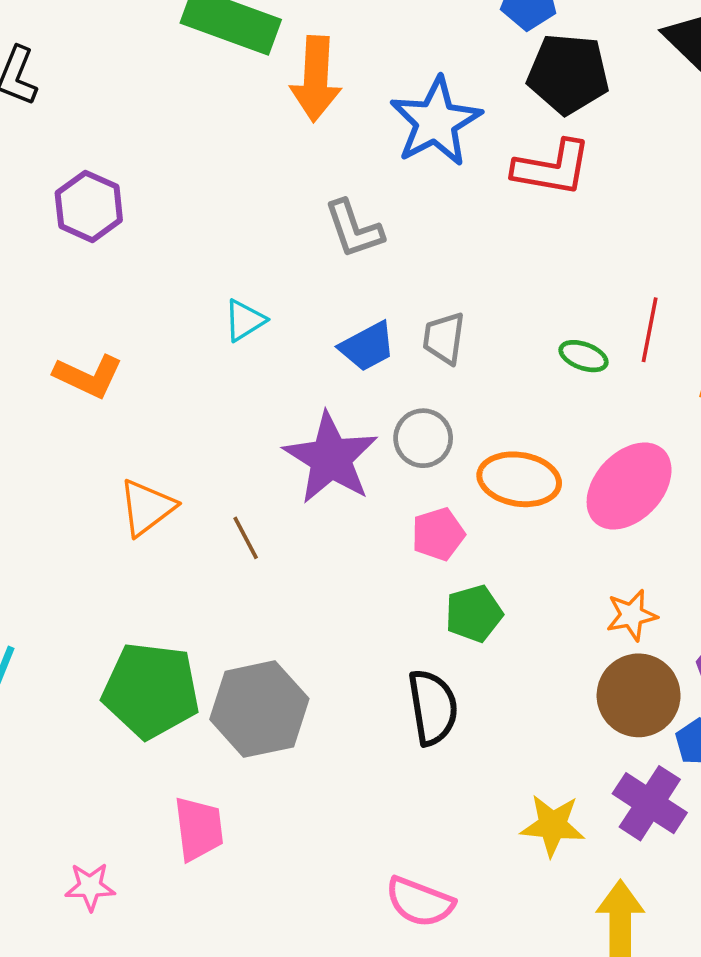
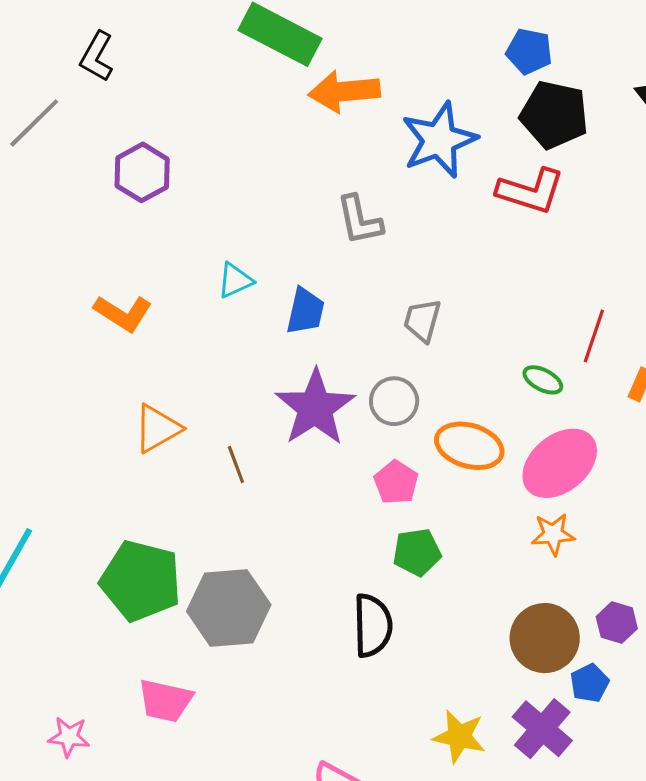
orange arrow: (316, 79) -> (344, 91), turned 74
cyan triangle: (245, 320) -> (235, 280), moved
blue trapezoid: (367, 346) -> (305, 311), moved, turned -57
green ellipse: (584, 356) -> (543, 380), moved
pink pentagon: (438, 534) -> (396, 482), turned -30
orange star: (632, 615) -> (553, 534), moved
pink trapezoid: (199, 829) -> (165, 701), turned 102

